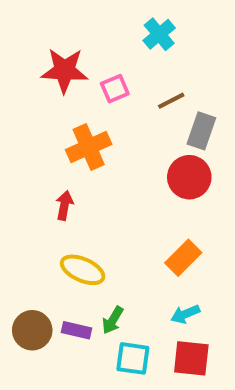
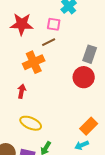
pink square: (115, 89) -> (54, 24), moved, turned 32
brown line: (171, 101) -> (49, 42), moved
orange rectangle: (183, 258) -> (89, 126), moved

